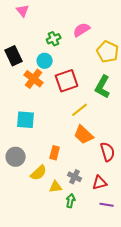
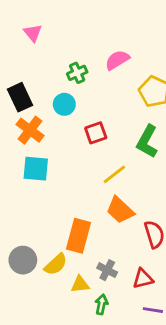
orange cross: (34, 79) -> (30, 130), moved
red square: (67, 81) -> (96, 133), size x0.7
cyan square: (26, 120) -> (36, 169), moved
orange rectangle: (55, 153) -> (79, 236), size x1.6
gray circle: (16, 157) -> (23, 260), moved

